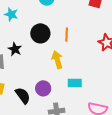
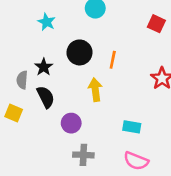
cyan rectangle: (75, 83) -> (132, 127), moved
black semicircle: (23, 96) -> (46, 97), moved

